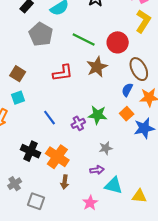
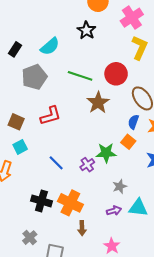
gray pentagon: (41, 34) -> (34, 77), turned 30
red L-shape: (63, 73) -> (51, 116), moved
orange square: (127, 114) -> (128, 142), moved
cyan triangle: (114, 185) -> (138, 208), moved

